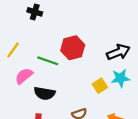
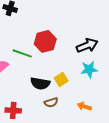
yellow square: (100, 86) -> (61, 79), moved
black semicircle: (44, 93) -> (40, 83), moved

